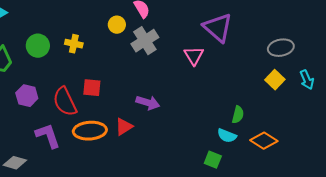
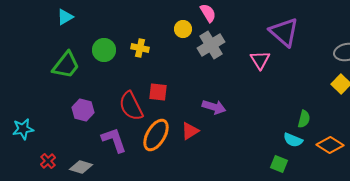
purple hexagon: (27, 96) -> (83, 110), moved
orange ellipse: (90, 131) -> (156, 135), turned -56

